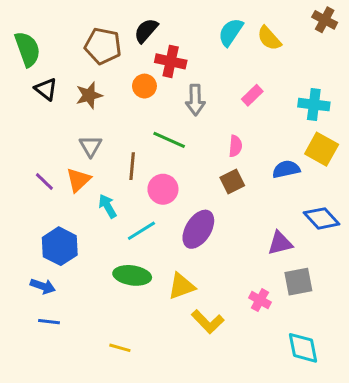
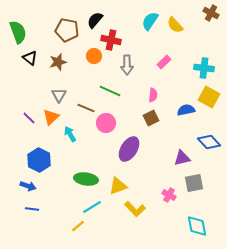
brown line: (132, 166) -> (86, 108), turned -72
cyan line: (141, 231) -> (92, 207), moved
yellow line: (120, 348) -> (78, 226), turned -56

